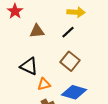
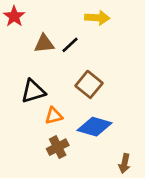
black line: (68, 32) -> (70, 45), moved
black triangle: (29, 66) -> (33, 91), turned -42

